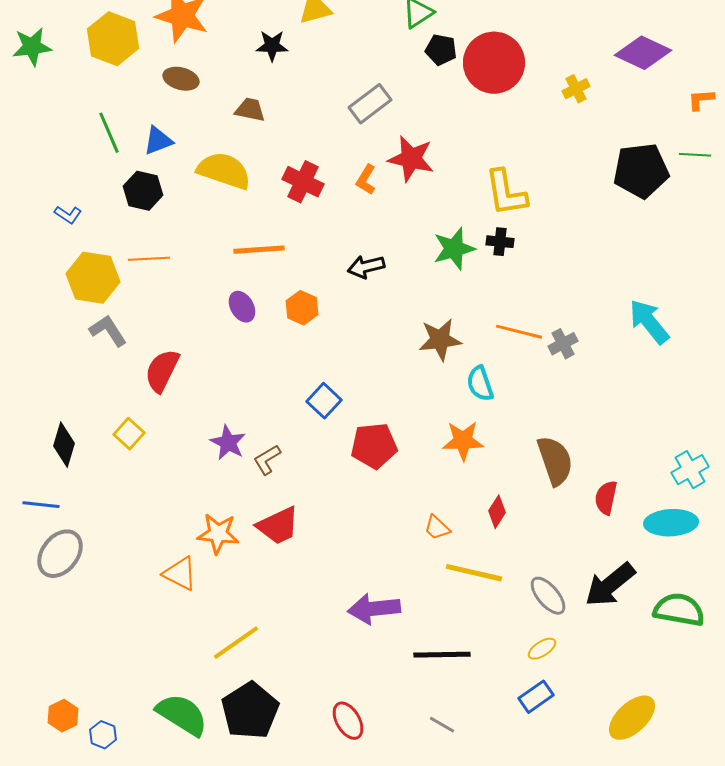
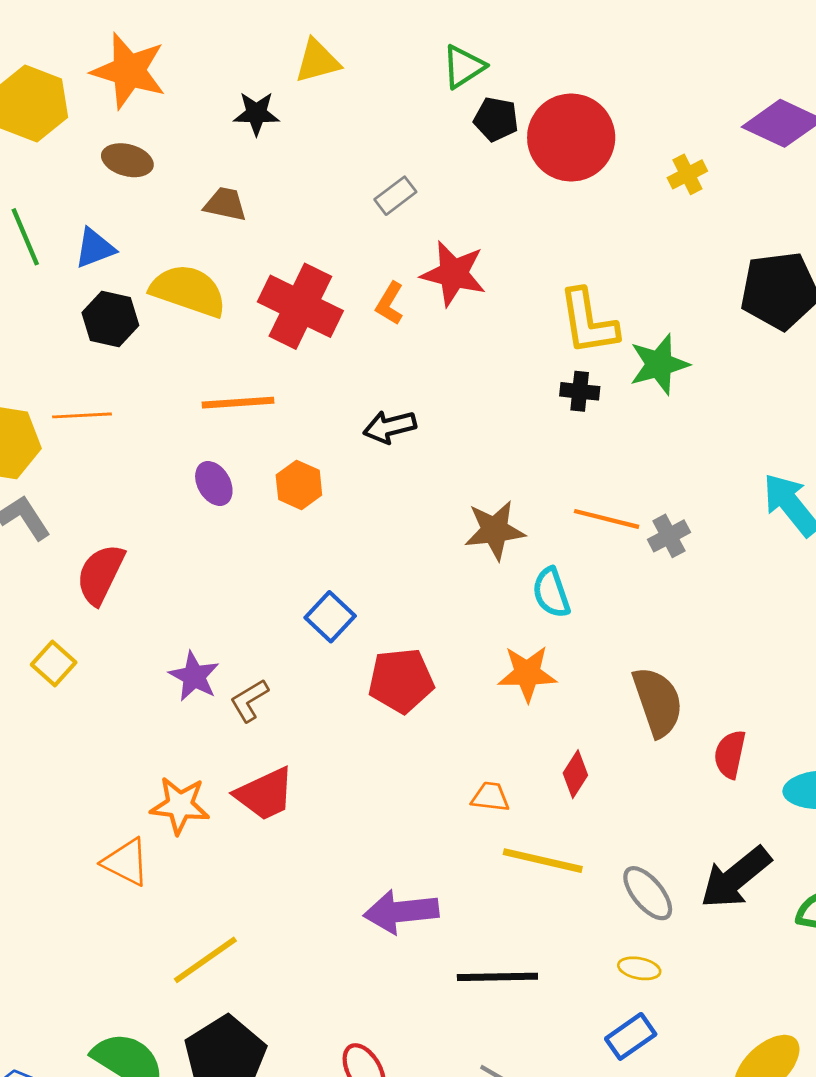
gray rectangle: (370, 104) -> (395, 196), size x0.7
red cross: (303, 182) -> (300, 306), size x1.4
black hexagon: (143, 191) -> (110, 319), moved
green star: (454, 249) -> (659, 364), moved
orange trapezoid: (437, 528) -> (490, 797), turned 144
yellow ellipse: (542, 649) -> (639, 968), turned 44

